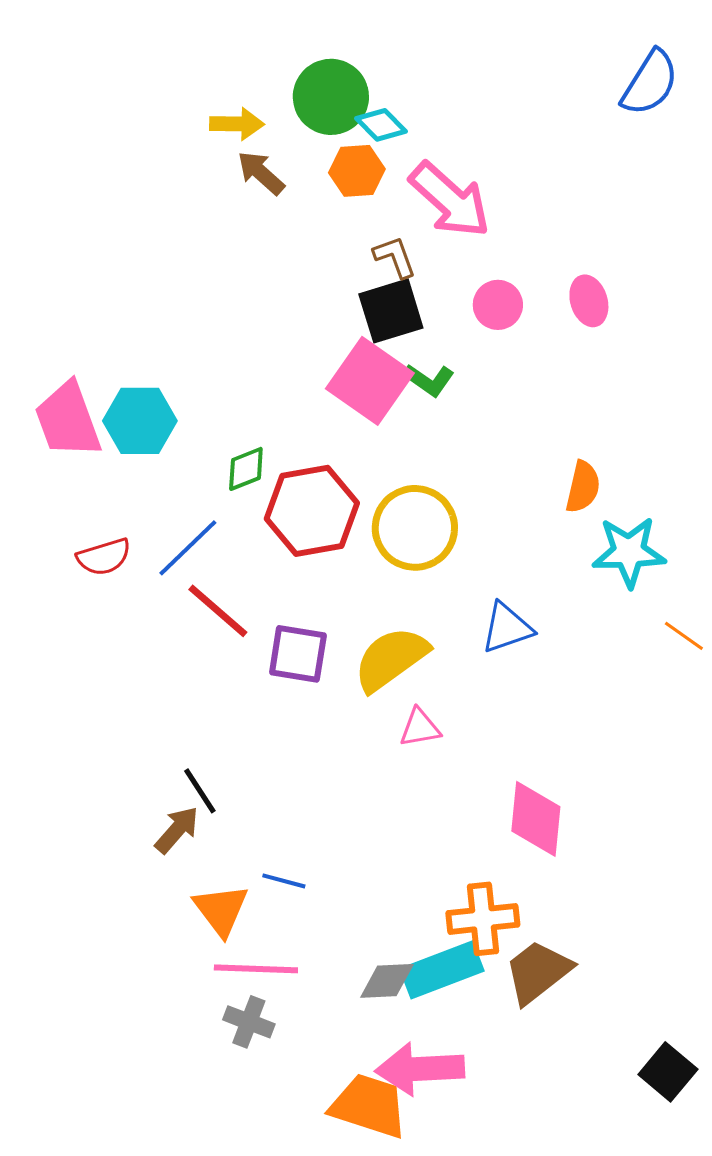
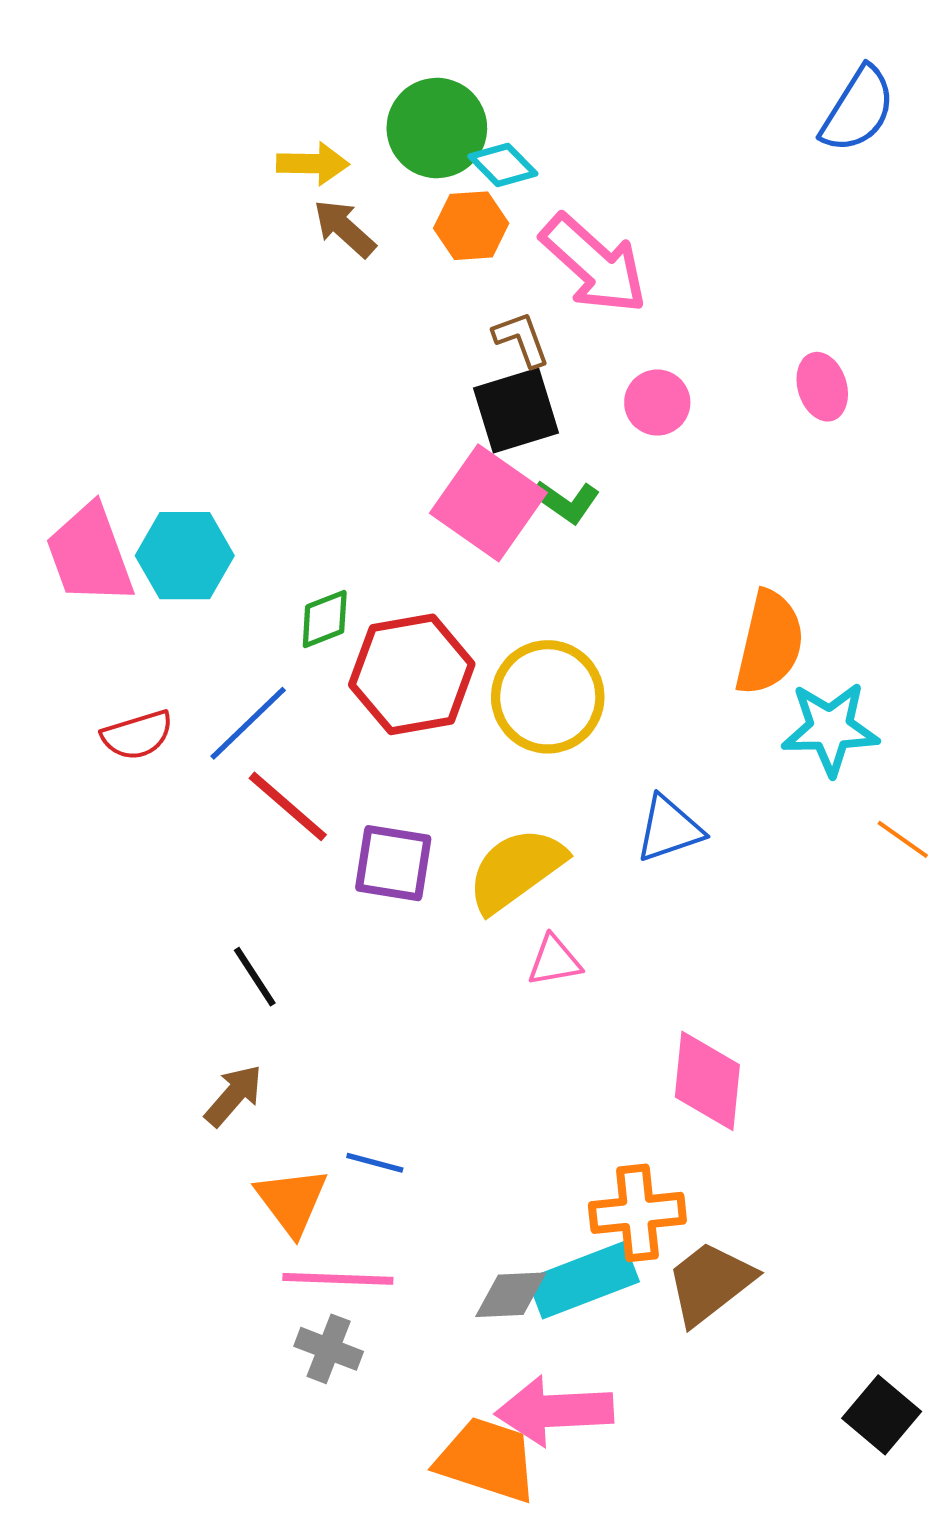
pink ellipse: (589, 301) -> (822, 387), moved
orange semicircle: (583, 487) -> (769, 643), size x1.5
black line: (200, 791) -> (255, 977), moved

